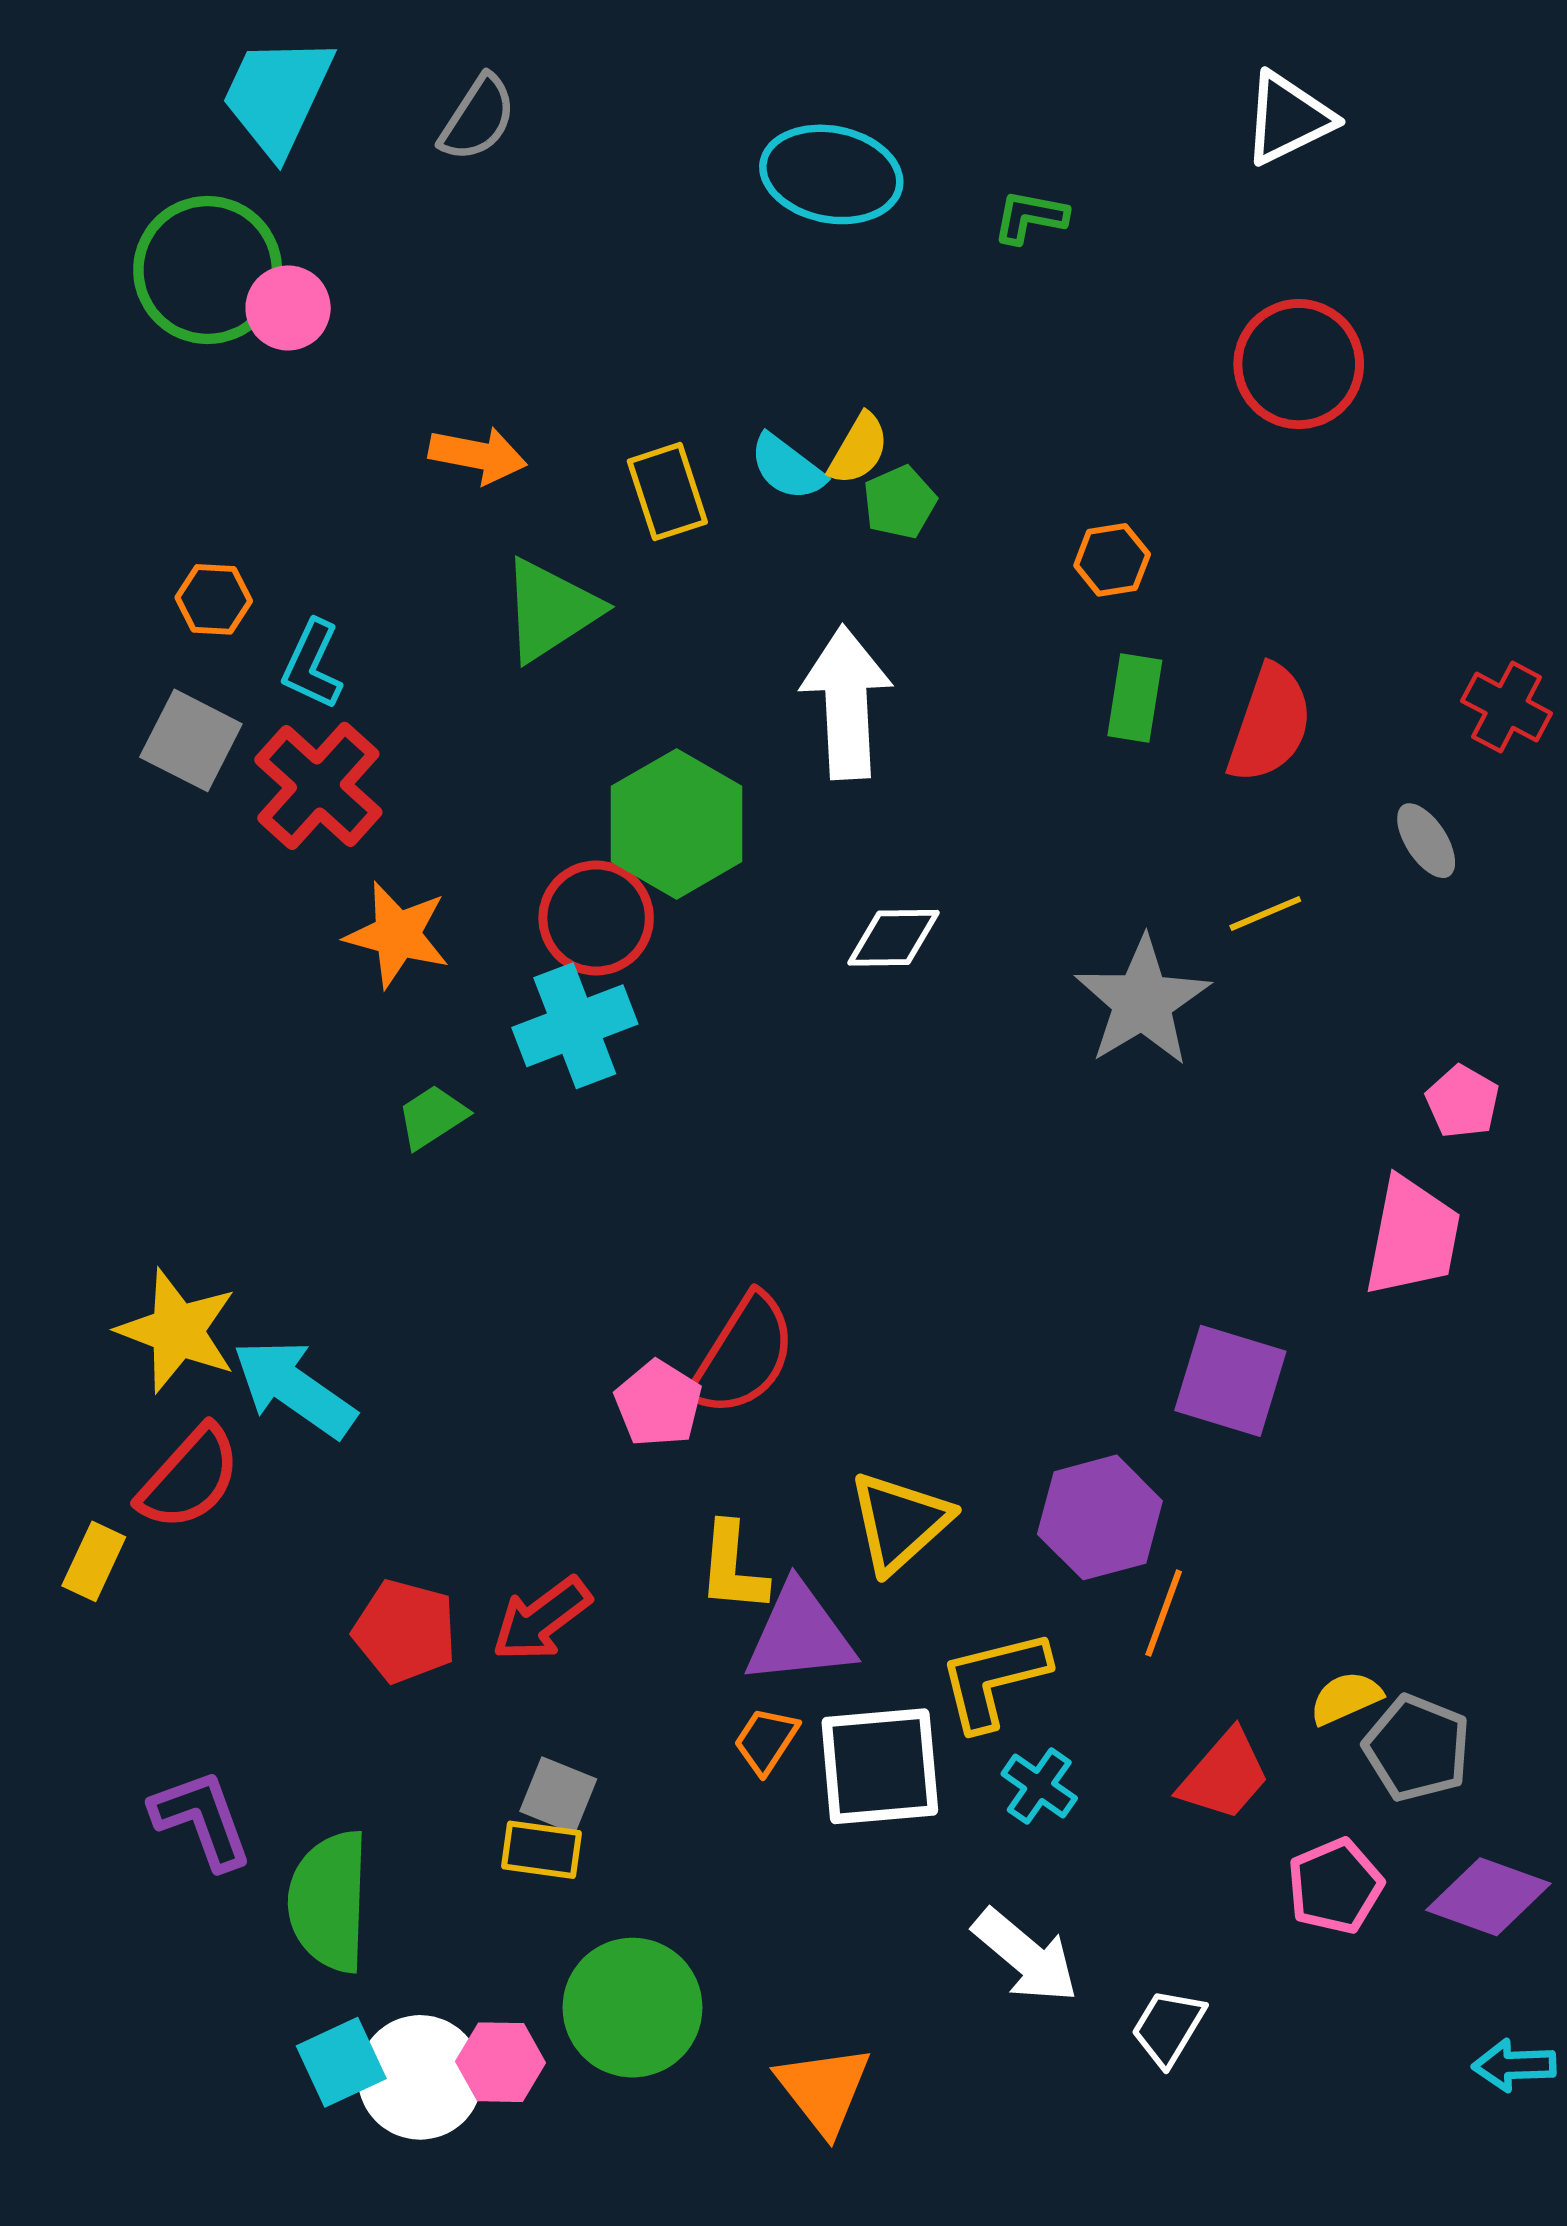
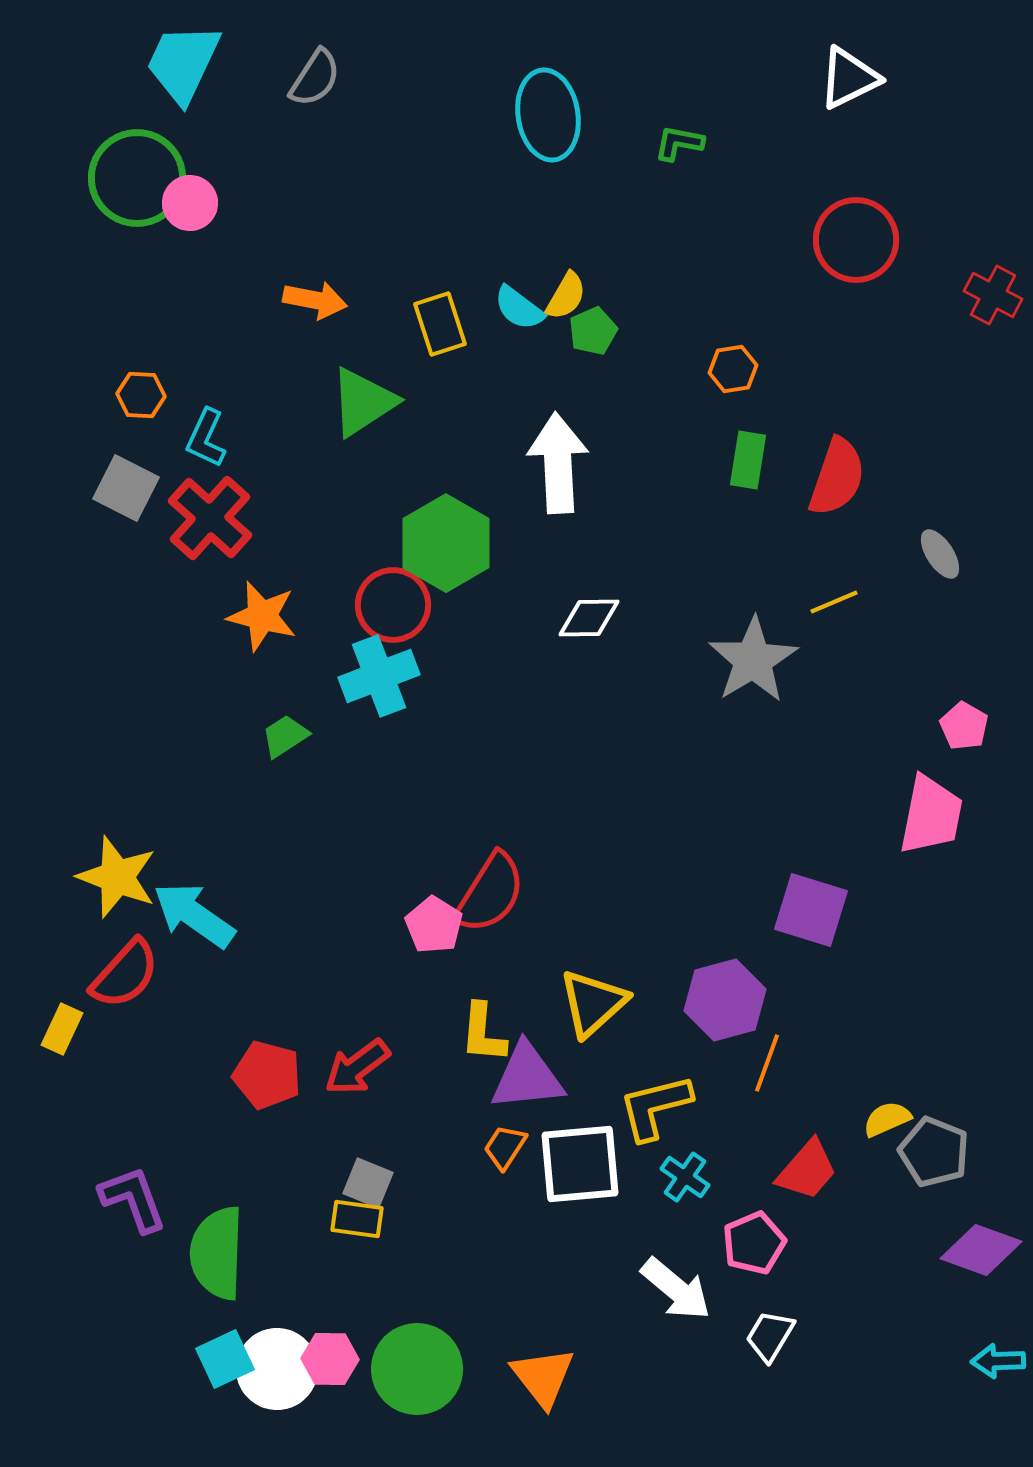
cyan ellipse: (831, 174) -> (548, 115), turned 70
red cross: (1507, 707) -> (993, 295), moved
pink pentagon: (1335, 1886) -> (754, 1243), moved
green circle: (633, 2008) -> (417, 1369), moved

